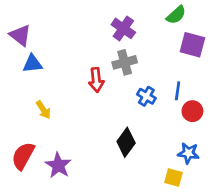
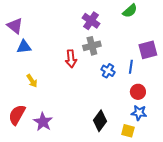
purple square: (192, 45) -> (148, 50), moved, turned -30
red circle: (192, 111) -> (138, 92), moved
black diamond: (126, 142) -> (100, 121), moved

